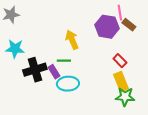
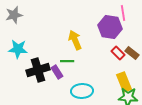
brown rectangle: (129, 25) -> (132, 53), moved
red rectangle: (120, 61) -> (118, 53), moved
cyan ellipse: (68, 84) -> (82, 91), moved

